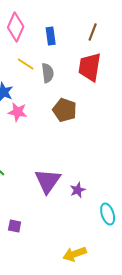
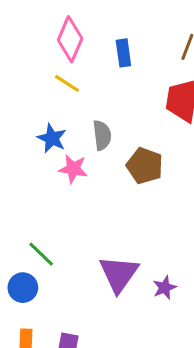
yellow line: (26, 64) -> (67, 83), moved
gray semicircle: (48, 73) -> (102, 135), moved

